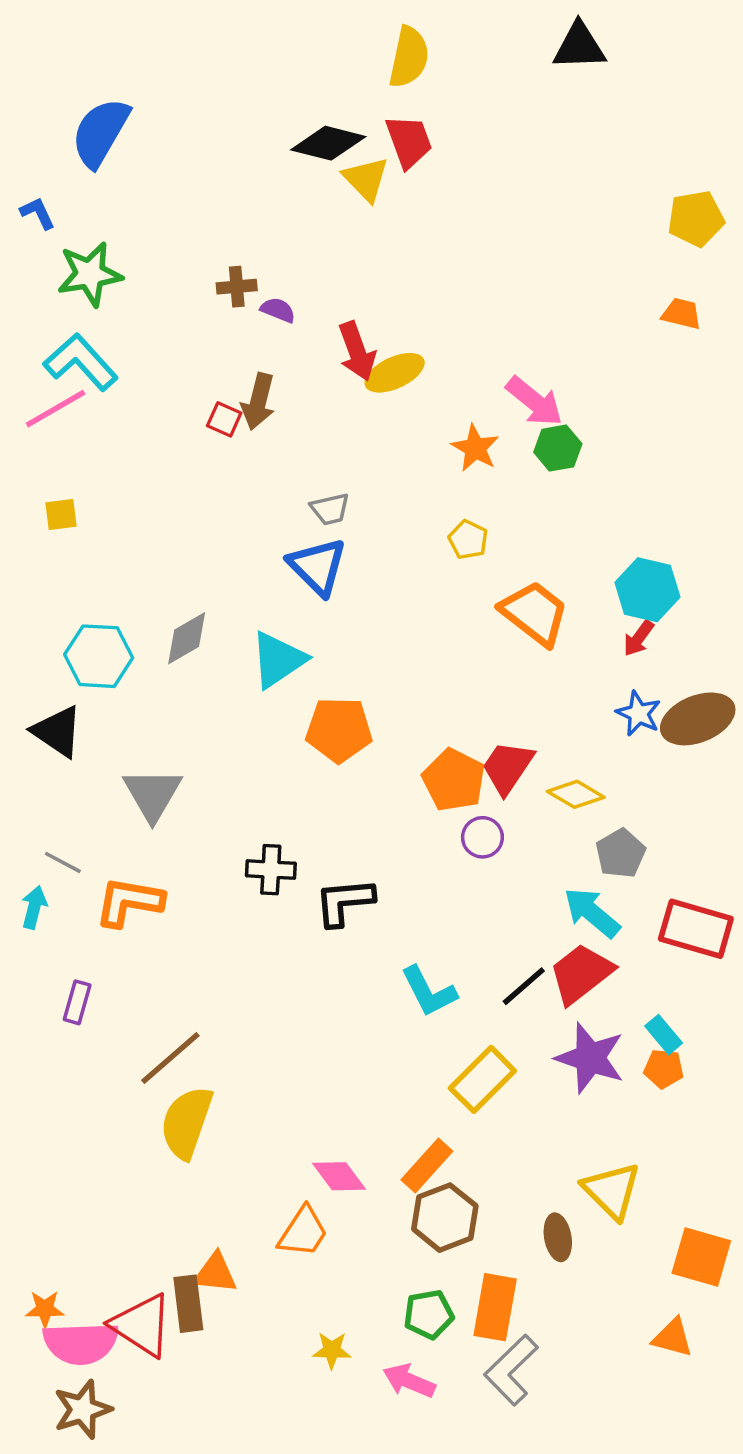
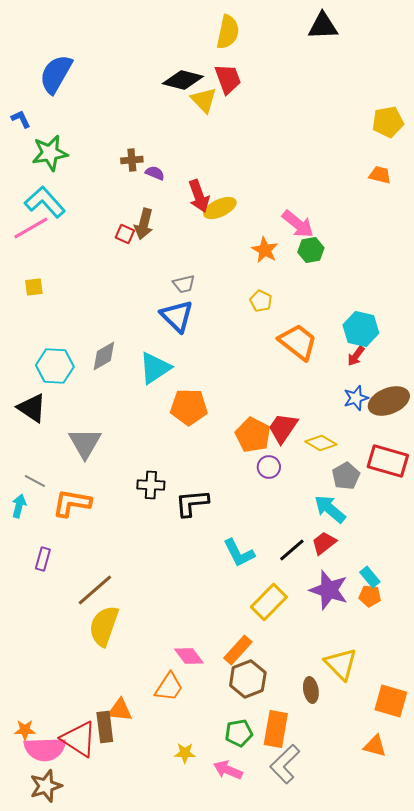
blue star: (639, 714) -> (356, 398), turned 30
red rectangle: (696, 929) -> (388, 461), moved
red trapezoid: (581, 974) -> (324, 543), size x0.7

